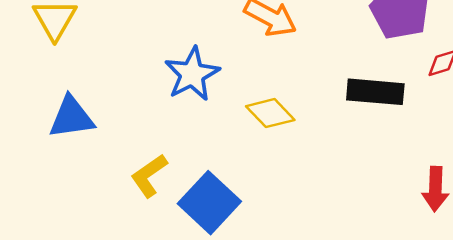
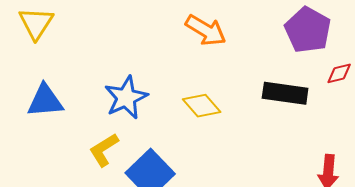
blue star: (192, 74) -> (126, 98), moved

